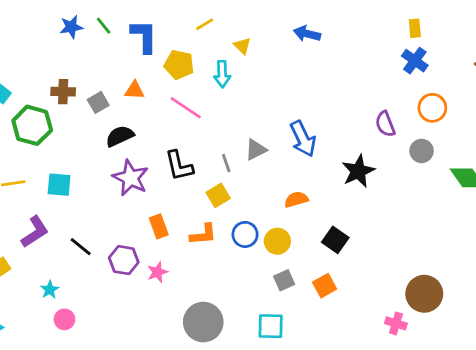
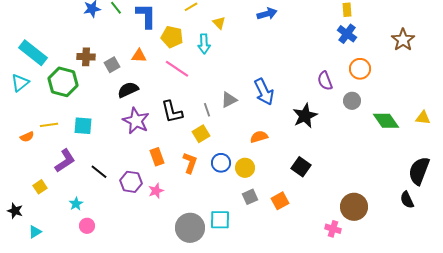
blue arrow: (307, 34) -> (267, 14), turned 150
orange L-shape: (203, 234) -> (190, 163), turned -65
black square: (335, 240) -> (301, 167), moved
cyan square: (271, 326) -> (220, 220), moved

